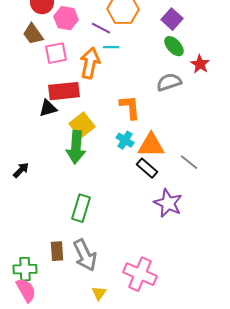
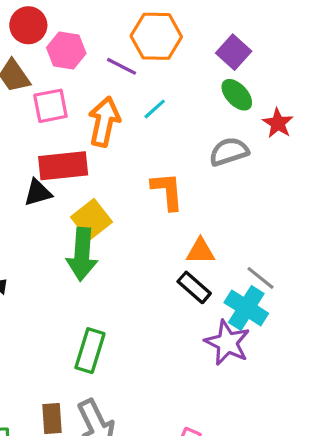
cyan line: (111, 47) -> (155, 109), moved, turned -42
cyan cross: (125, 140) -> (246, 308), moved, size x1.5
orange triangle: (151, 145) -> (200, 251), size x0.7

